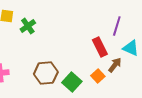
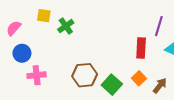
red rectangle: (100, 47) -> (141, 48), turned 30
brown arrow: (115, 65) -> (160, 86), moved

